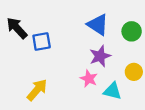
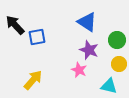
green circle: (132, 31) -> (117, 40), moved
purple star: (100, 56) -> (89, 50), turned -30
cyan triangle: (112, 91) -> (109, 86), moved

